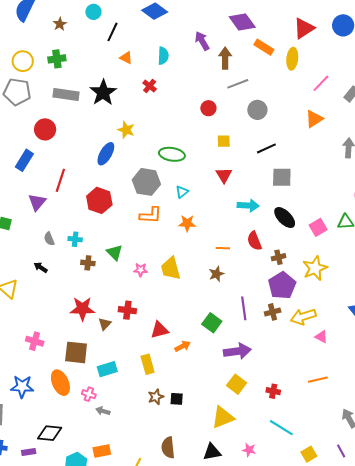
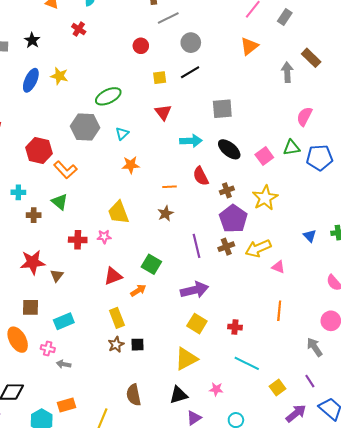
black star: (103, 93) -> (32, 40), size x0.6
black line: (266, 148) -> (190, 72), moved
blue ellipse: (106, 154) -> (31, 80), moved
green ellipse: (172, 154) -> (108, 96), turned -30
orange L-shape: (151, 215) -> (65, 170), moved, turned 50
pink star: (141, 270) -> (104, 237), moved
red cross: (127, 310) -> (78, 240), moved
green square: (212, 323) -> (151, 264), moved
brown square: (76, 352) -> (31, 307), size x0.7
yellow rectangle: (148, 364) -> (117, 318), moved
orange line: (318, 380) -> (279, 311), turned -66

